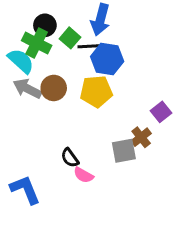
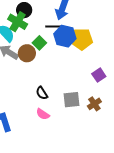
green square: (70, 38) -> (39, 43), moved
yellow pentagon: (96, 91) -> (82, 39), moved
brown cross: (141, 137) -> (94, 104), moved
black semicircle: (70, 158) -> (42, 93), moved

